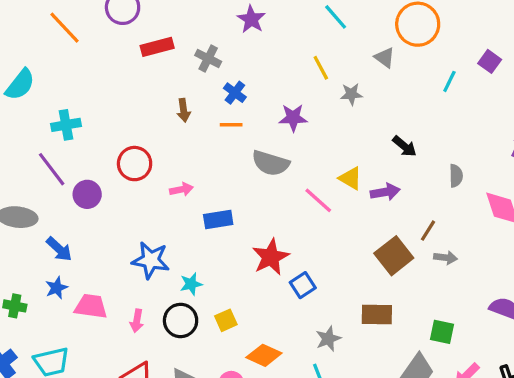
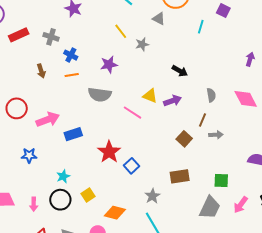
gray semicircle: (456, 176) -> (211, 95), moved
pink arrow: (181, 189) -> (48, 120), size x1.6
brown square: (394, 256) -> (184, 139), size x0.7
blue star: (151, 260) -> (29, 155), moved, size x0.7

